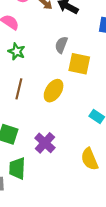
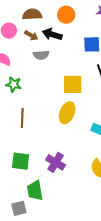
gray semicircle: (61, 45) -> (41, 55), moved, turned -105
yellow ellipse: (54, 91) -> (67, 113), moved

